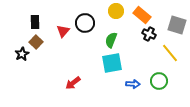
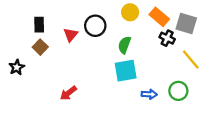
gray square: (177, 25) -> (186, 24), moved
black star: (22, 54) -> (17, 67), moved
red arrow: (73, 83) -> (68, 93), moved

